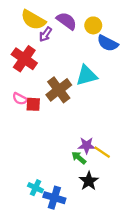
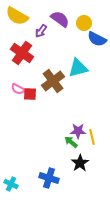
yellow semicircle: (33, 20) -> (17, 16), moved
yellow line: (102, 152) -> (92, 137), turned 42
cyan cross: (35, 188) -> (11, 184), moved

